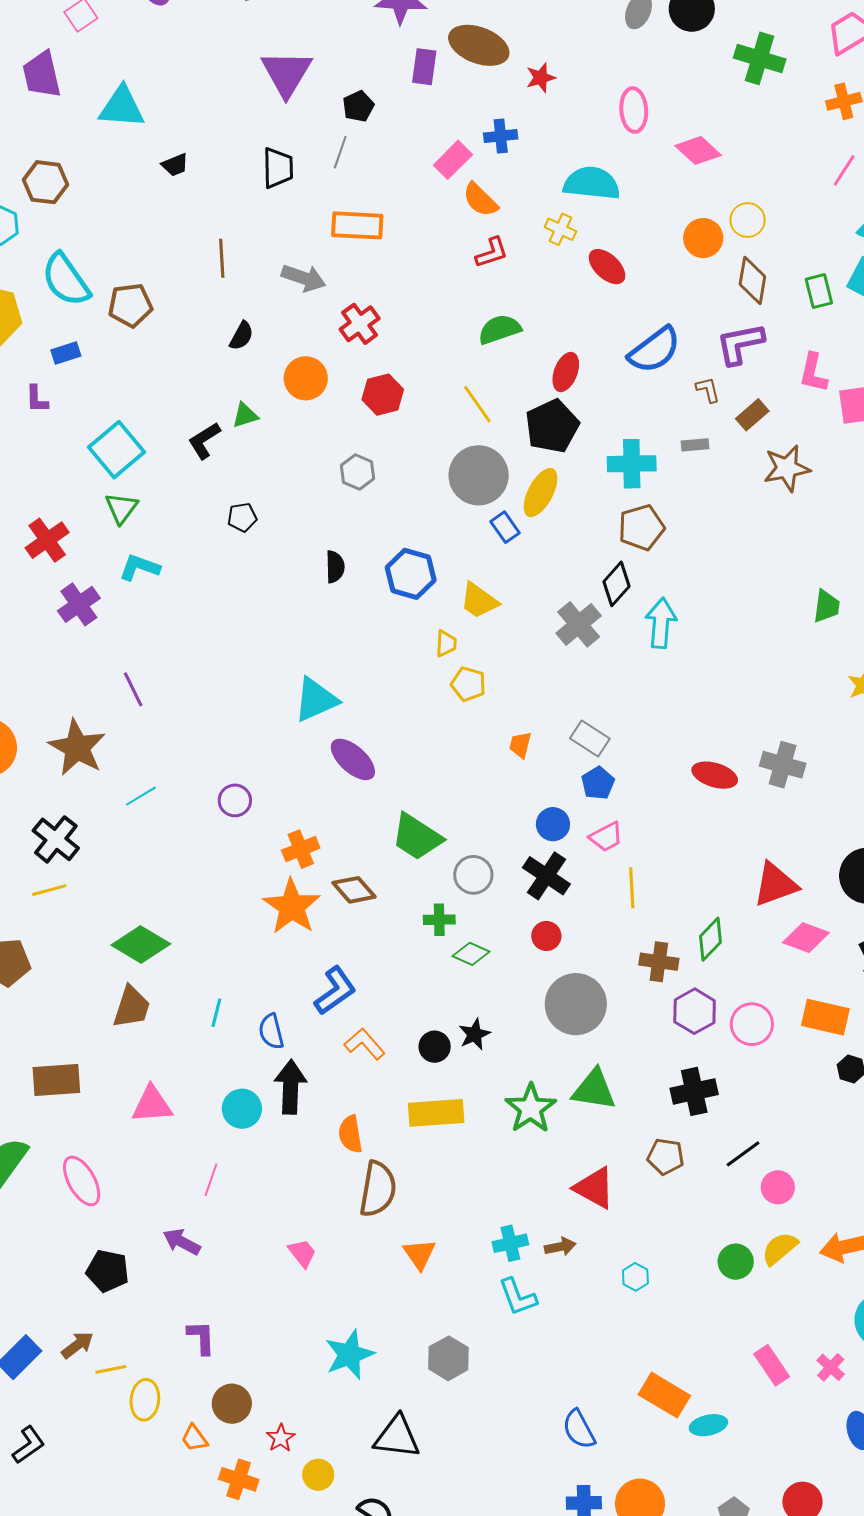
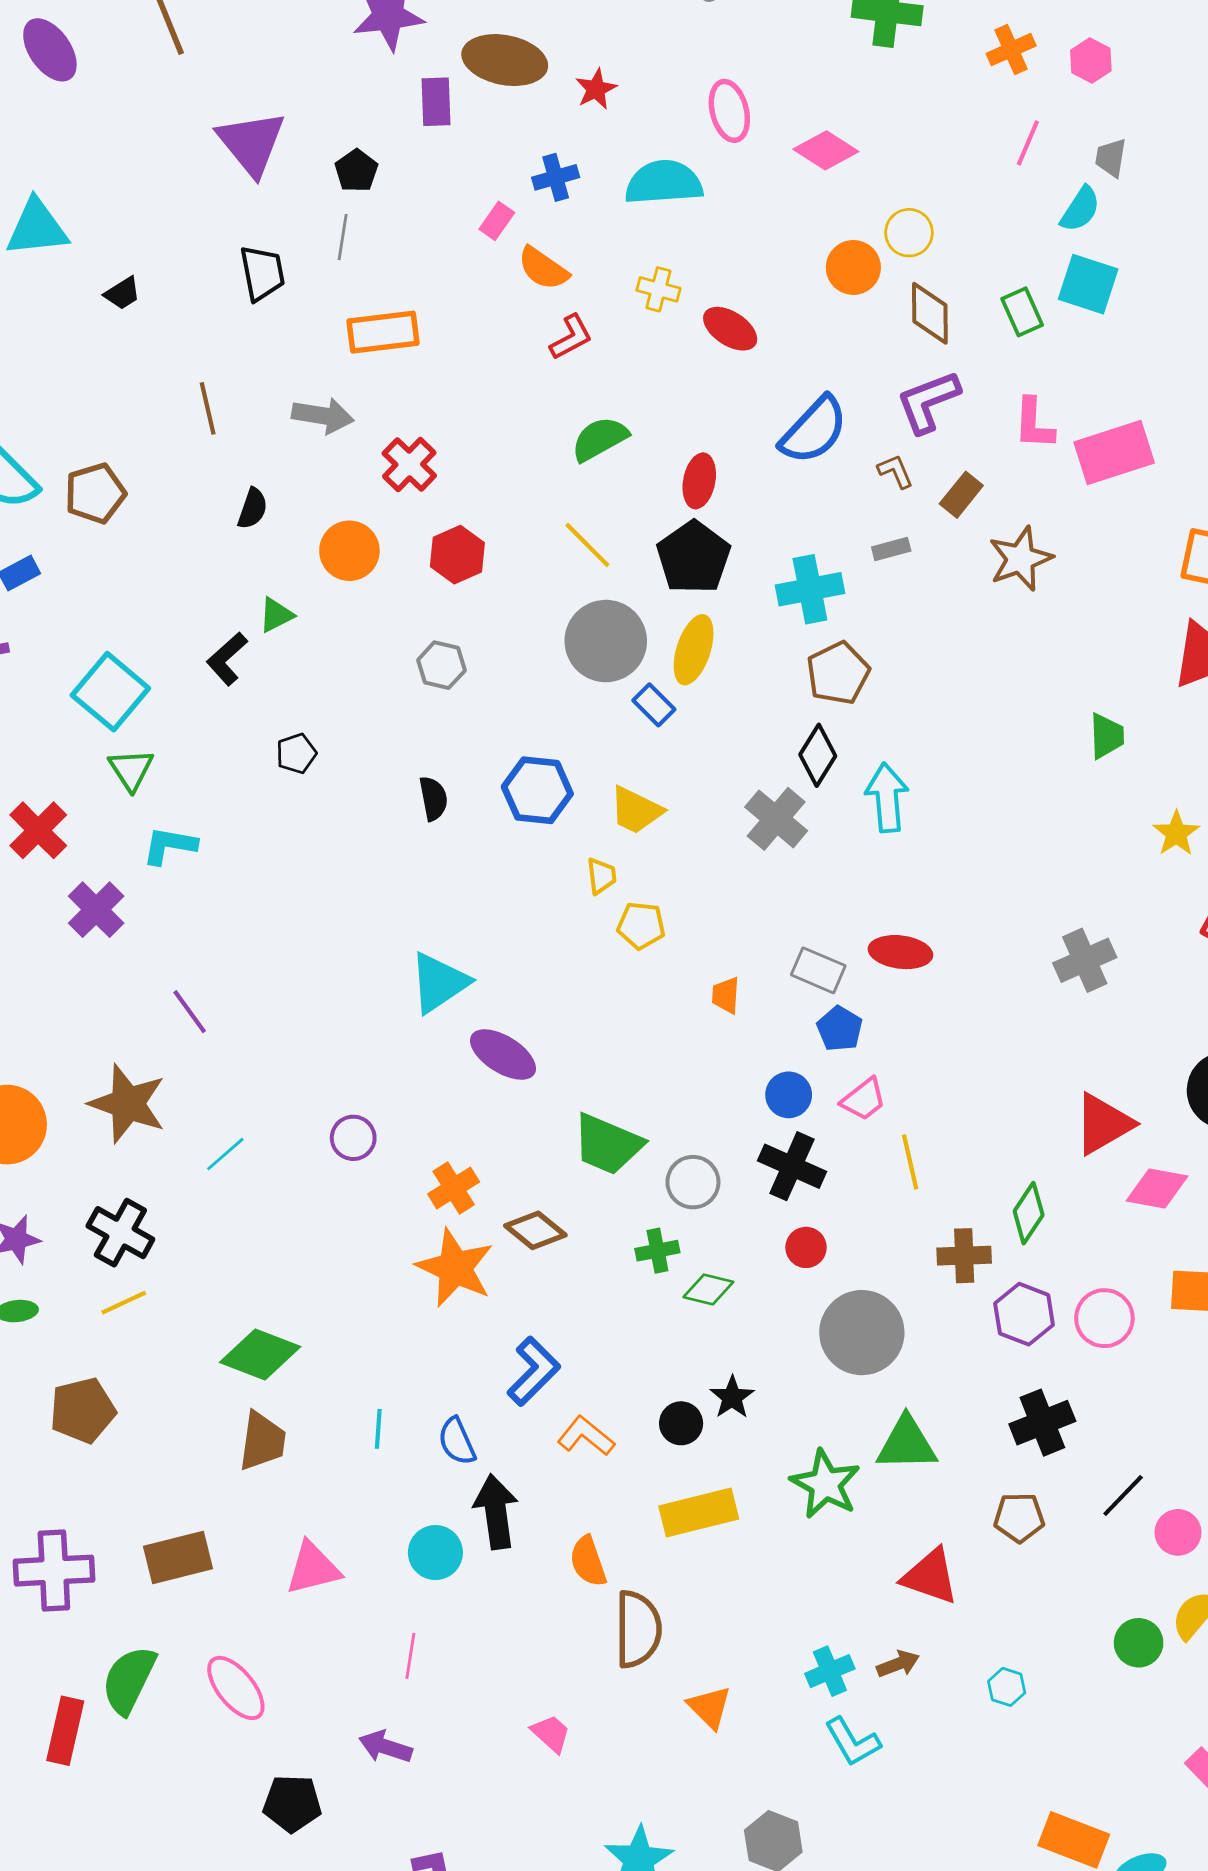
pink rectangle: (453, 160) -> (497, 221), size x0.7
cyan semicircle: (592, 183) -> (664, 183), moved
gray cross: (783, 765) -> (1085, 960), turned -30
red ellipse: (715, 775) -> (900, 952), moved

